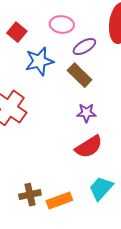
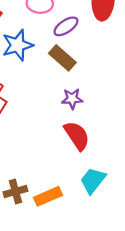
red semicircle: (89, 147) -> (77, 136), turned -88

